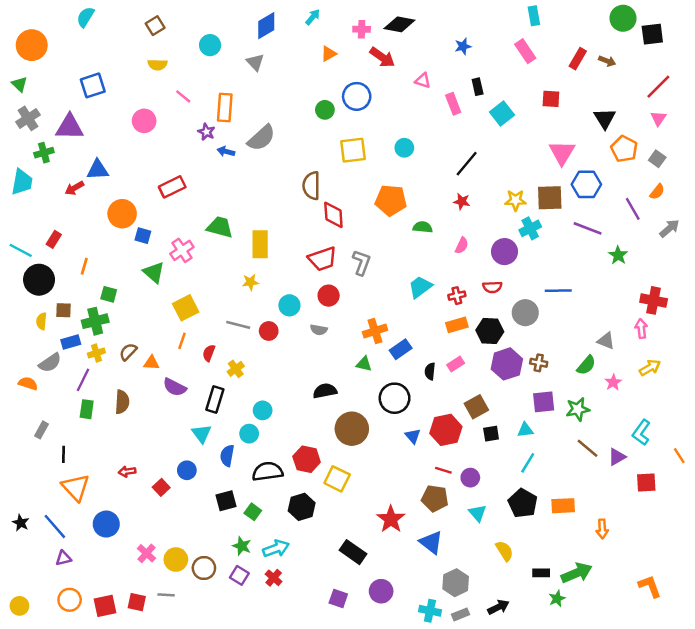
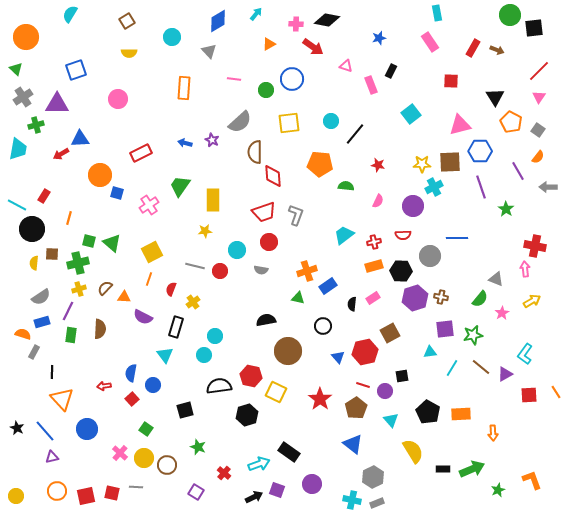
black rectangle: (478, 87) -> (391, 71), turned 40
pink line: (183, 96) -> (234, 79), moved, turned -32
cyan square: (502, 114) -> (411, 114), moved
purple star: (206, 132) -> (212, 140), moved
gray semicircle: (261, 138) -> (240, 122), moved
blue arrow: (226, 151) -> (185, 143), moved
pink triangle: (562, 153) -> (460, 125), turned 45
black line: (467, 164) -> (355, 134), moved
green trapezoid: (220, 227) -> (180, 186), turned -70
purple line: (588, 228) -> (481, 187), turned 50
gray arrow: (669, 228) -> (548, 187), turned -138
green triangle: (154, 272) -> (112, 243), moved
blue rectangle: (71, 342) -> (42, 322), moved
orange semicircle: (28, 384) -> (23, 334), moved
black circle: (395, 398) -> (323, 326), size x0.7
black square: (491, 434) -> (402, 376), moved
blue semicircle: (227, 456) -> (131, 373), moved
orange line: (679, 456) -> (556, 392), moved
cyan line: (528, 463) -> (452, 368), moved
brown pentagon: (435, 498) -> (356, 408), turned 30
green square: (253, 512) -> (146, 429), moved
red star: (391, 519) -> (320, 399), moved
cyan arrow: (276, 548) -> (259, 464), moved
yellow semicircle: (504, 551) -> (413, 451), size x1.4
purple square: (239, 575) -> (196, 492), moved
green star: (557, 599) -> (498, 490), moved
black arrow: (498, 607) -> (254, 497), moved

